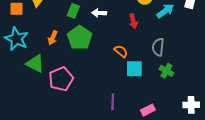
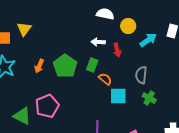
green rectangle: (73, 11) -> (92, 65), moved
white arrow: (99, 13) -> (98, 42), moved
green triangle: (35, 64) -> (22, 116), moved

